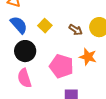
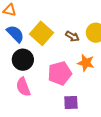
yellow square: (45, 26) -> (42, 33), size x1.6
pink pentagon: (61, 66) -> (60, 73), turned -30

